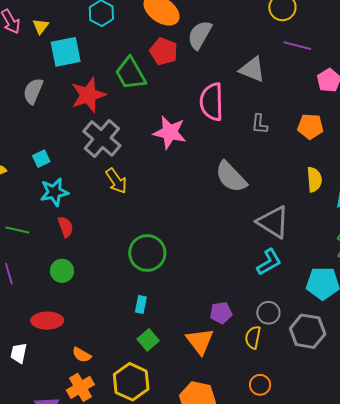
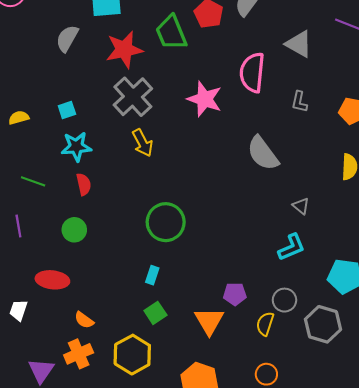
gray triangle: (273, 222) -> (301, 206), size x0.5

